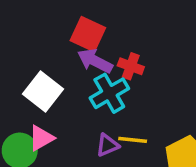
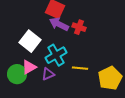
cyan cross: (109, 93) -> (56, 55), moved
purple triangle: (108, 145) -> (48, 74), moved

